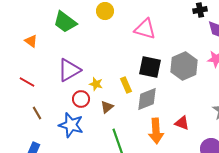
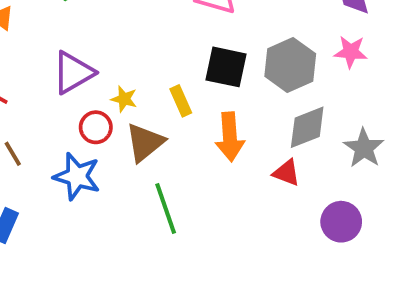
gray diamond: (147, 99) -> (307, 127), moved
brown triangle: (107, 107) -> (145, 142), size x1.6
orange arrow: (156, 131) -> (230, 137), moved

